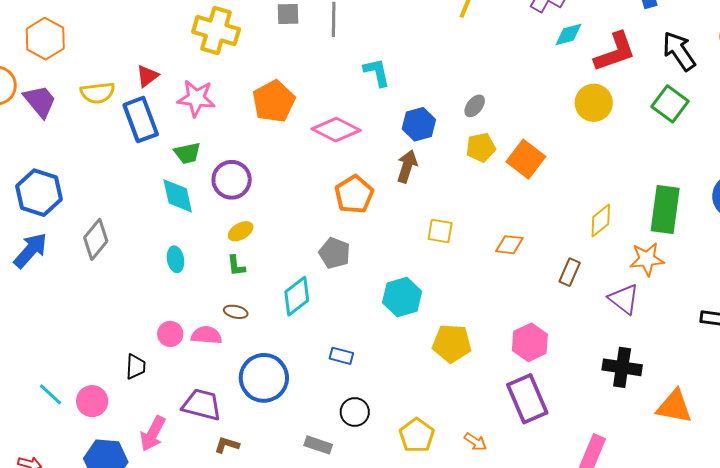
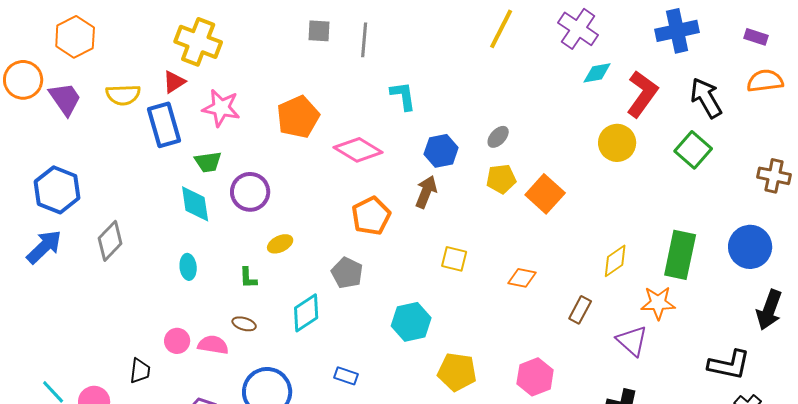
yellow cross: (216, 31) -> (198, 42), moved
red L-shape: (615, 52) -> (642, 94), turned -39
yellow ellipse: (241, 231) -> (280, 244), moved

